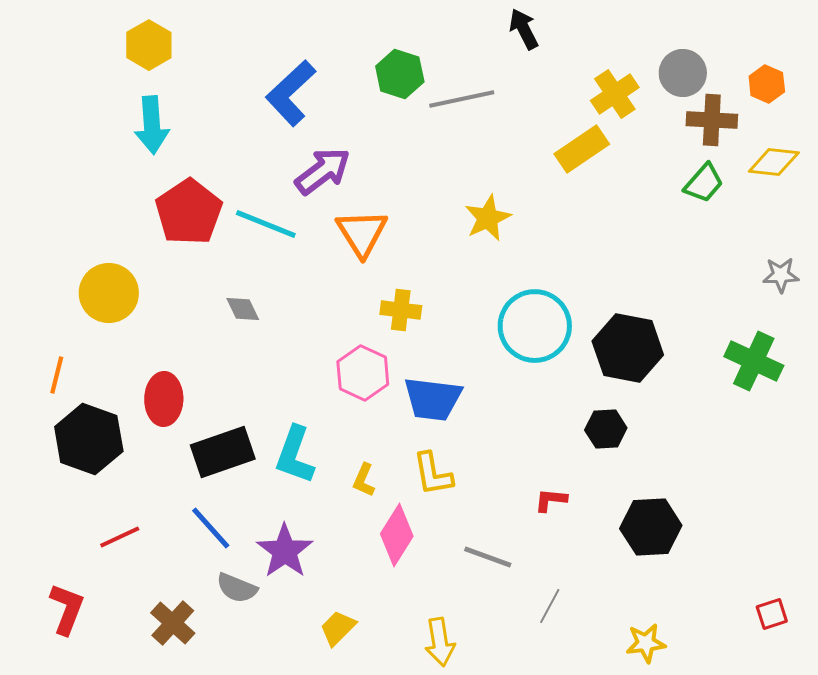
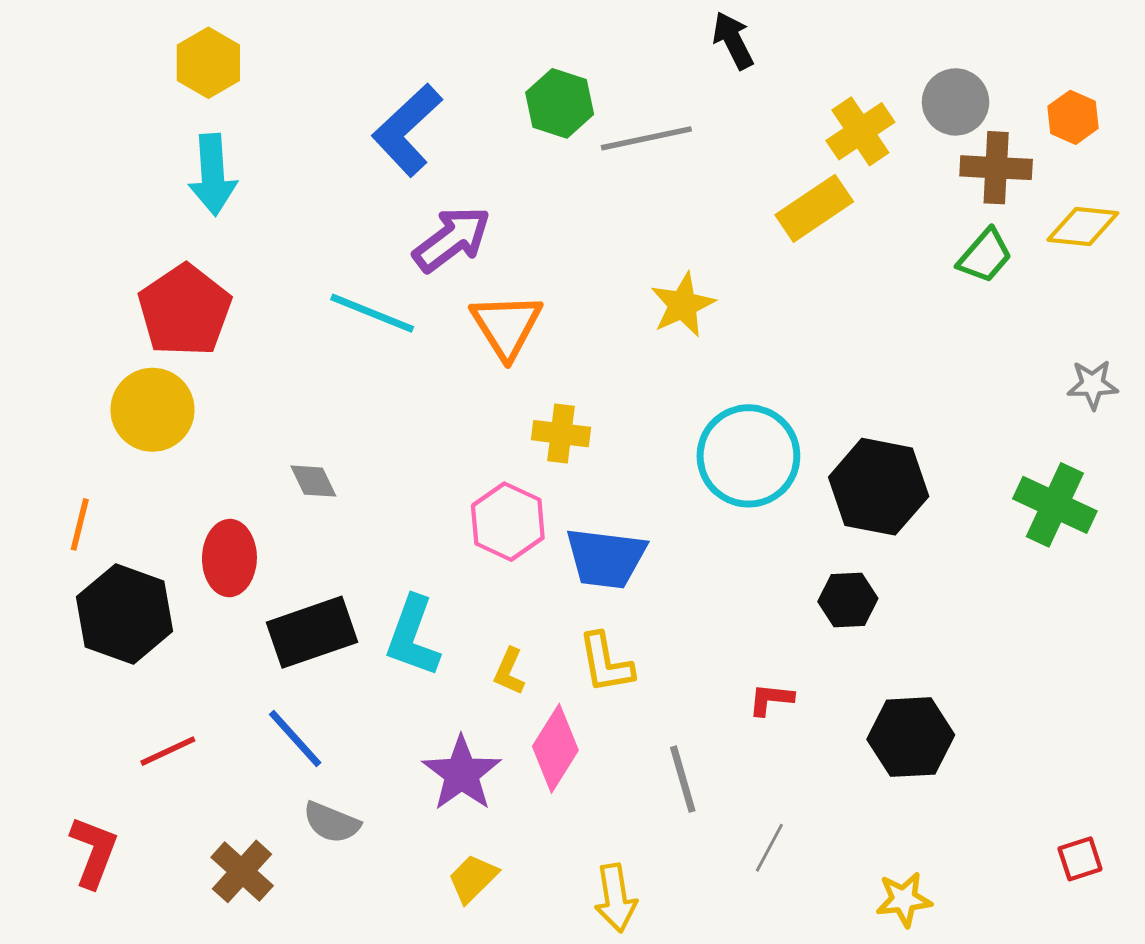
red pentagon: (189, 212) -> (185, 310), moved
gray diamond: (243, 309) -> (313, 481), moved
purple star: (285, 551) -> (462, 773), moved
gray line: (488, 557) -> (683, 779), turned 54

